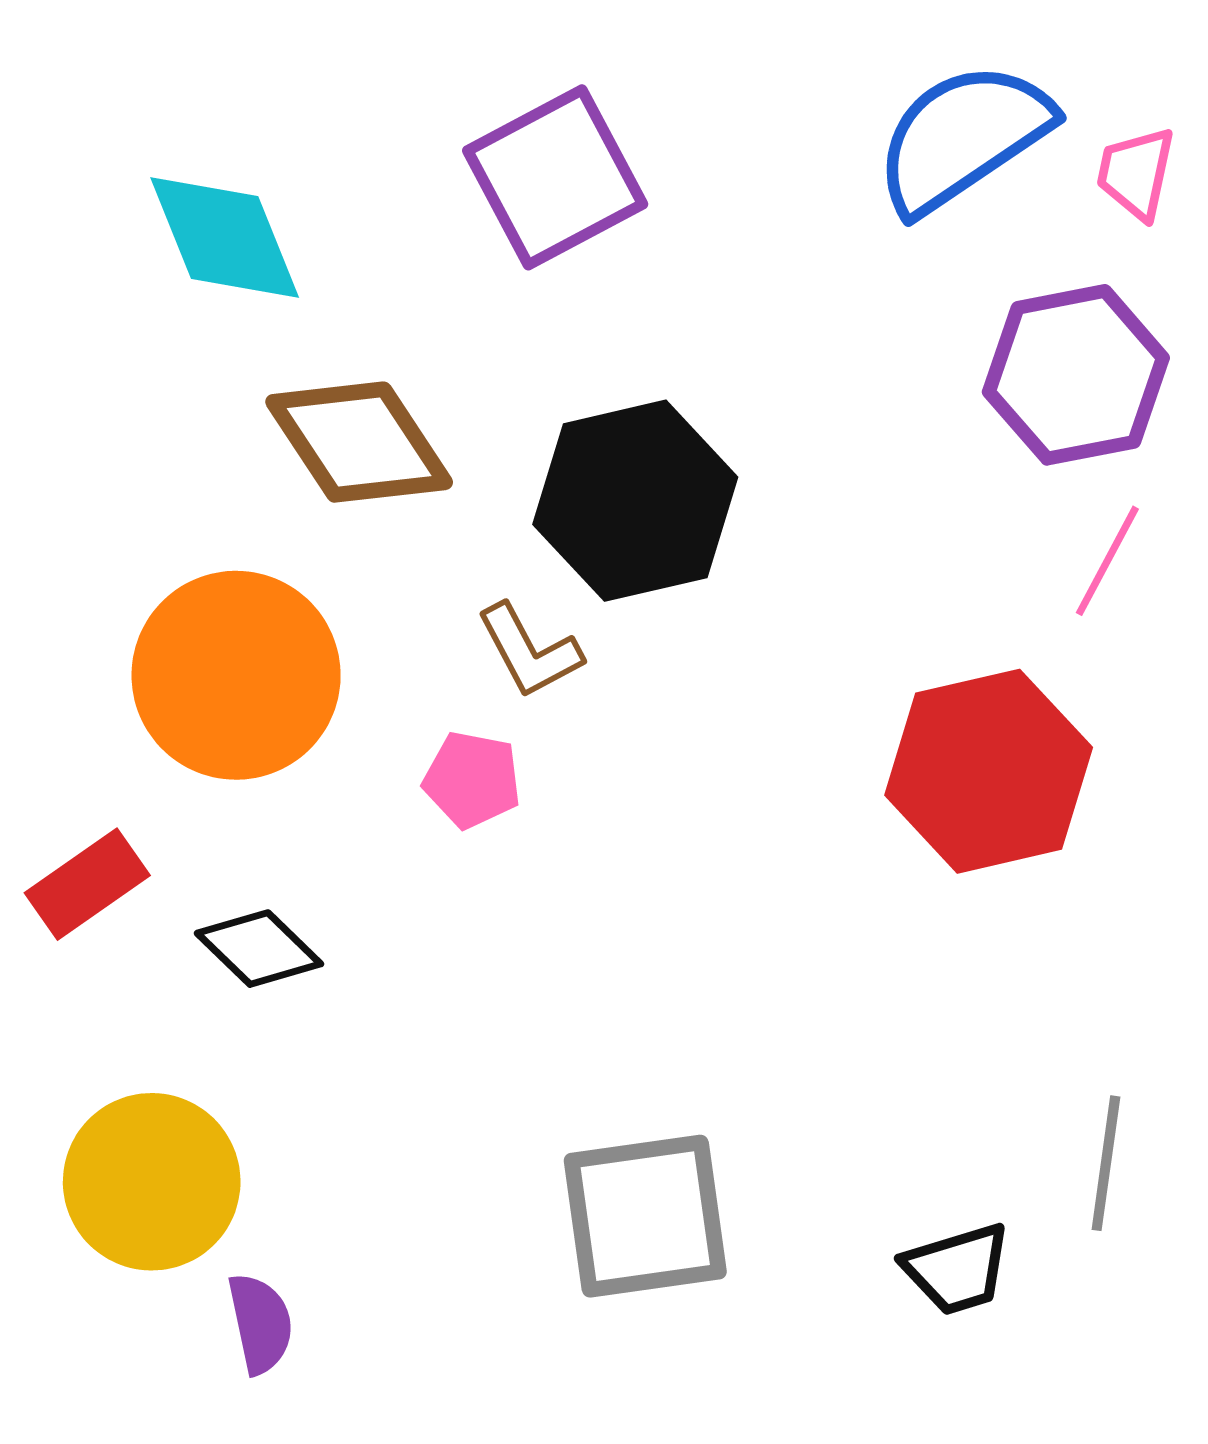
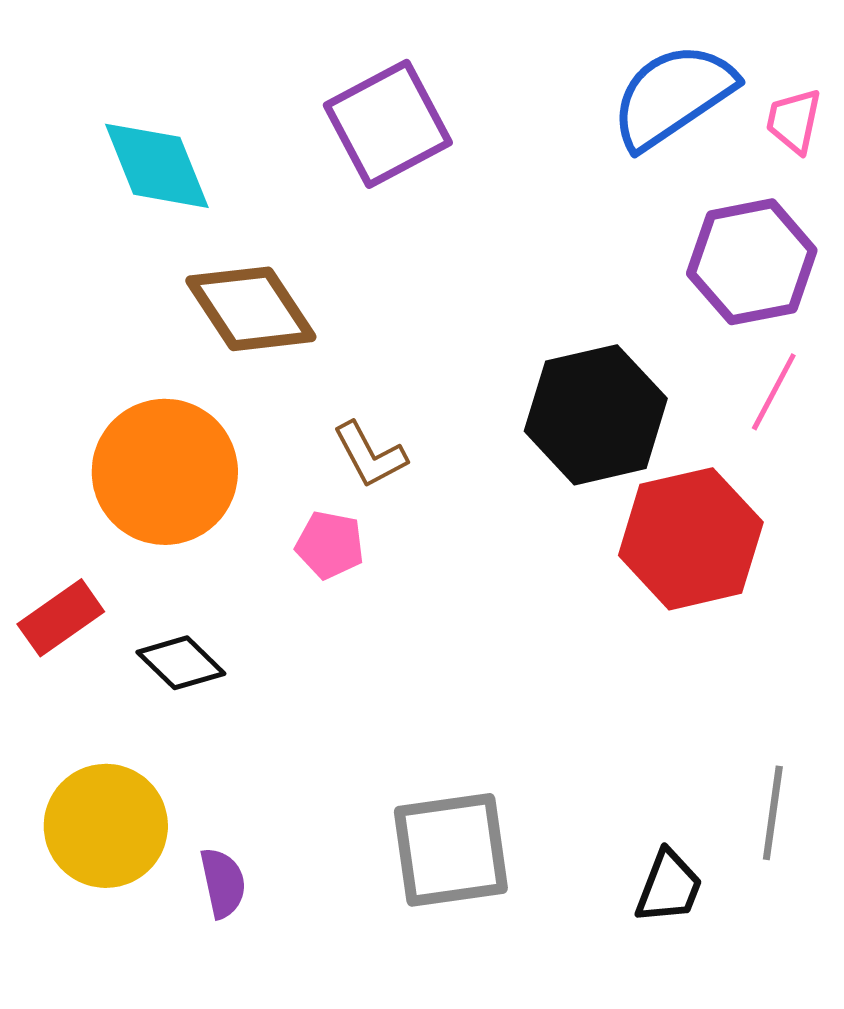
black hexagon: (635, 501) -> (596, 415), moved
black trapezoid: (957, 1269) -> (669, 887), turned -52
purple semicircle: (260, 1323) -> (223, 883), moved

